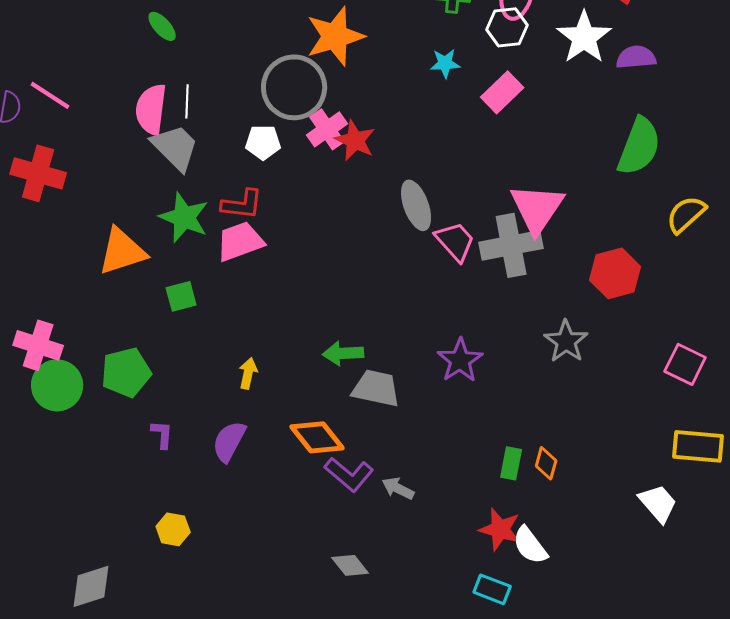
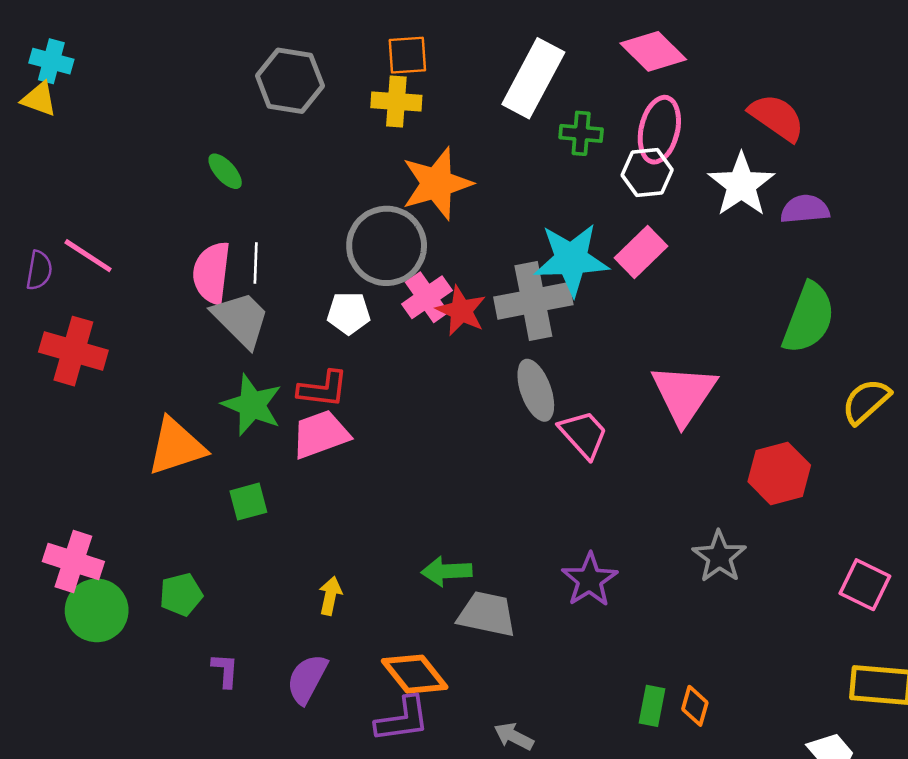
cyan star: (445, 63) -> (571, 259), moved, size x2.0
gray cross: (511, 245) -> (533, 301), moved
green pentagon: (126, 372) -> (181, 595), size x0.7
purple L-shape: (349, 474) -> (402, 719), moved, turned -48

